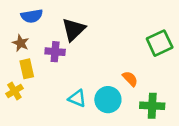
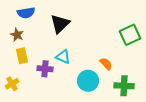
purple cross: (55, 52) -> (45, 69), moved
yellow cross: (14, 91) -> (12, 84), moved
cyan triangle: (77, 98) -> (63, 57), moved

